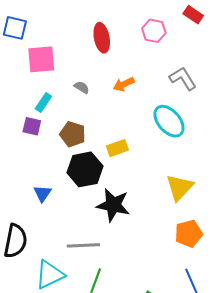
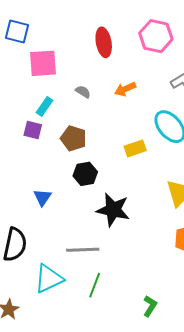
pink hexagon: (154, 31) -> (156, 36), size x1.4
yellow rectangle: (117, 148) -> (135, 148), moved
black hexagon: (85, 169) -> (85, 174), size x0.7

